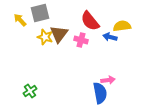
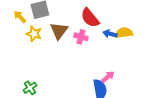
yellow semicircle: (122, 26) -> (124, 33), moved
yellow star: (45, 37) -> (34, 34), moved
pink arrow: (108, 80) -> (108, 77), turned -32

